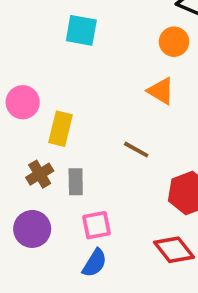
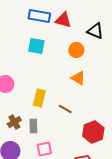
orange circle: (174, 42) -> (76, 50), moved
yellow rectangle: (61, 129) -> (39, 98), moved

